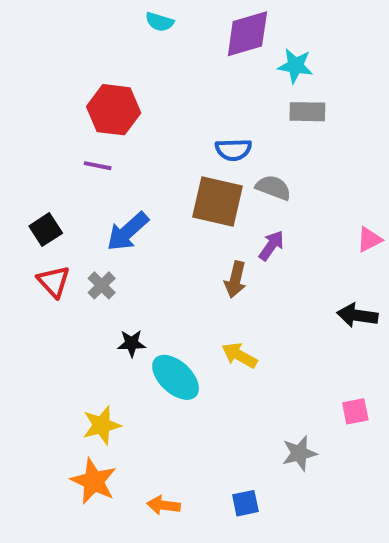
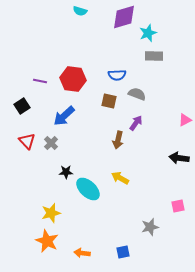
cyan star: (295, 66) -> (148, 33), turned -30
red hexagon: (114, 110) -> (73, 79), moved
purple line: (98, 166) -> (40, 81), moved
brown square: (217, 202) -> (109, 101), size x0.6
black square: (46, 230) -> (22, 106), moved

